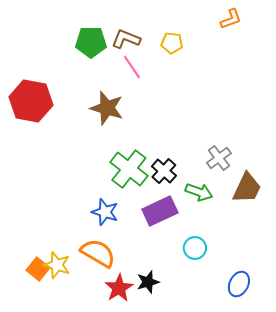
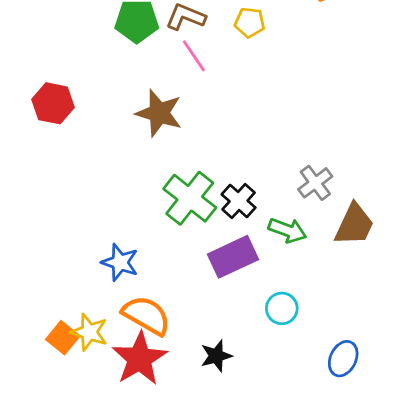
red hexagon: (31, 101) -> (53, 103), size x0.7
blue star: (105, 212) -> (120, 262), moved
red star: (119, 288) -> (140, 359), moved, size x1.4

